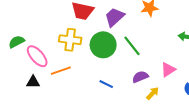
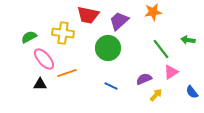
yellow cross: (70, 40) -> (63, 33), moved
green semicircle: (17, 42) -> (29, 37), moved
green line: (132, 46) -> (161, 49), moved

